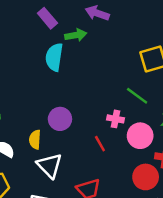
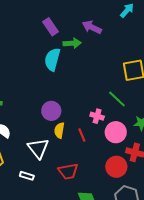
yellow semicircle: (35, 140) -> (59, 130), moved

